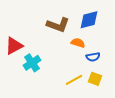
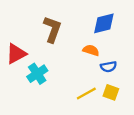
brown L-shape: (58, 25) -> (52, 29), moved, turned -90

